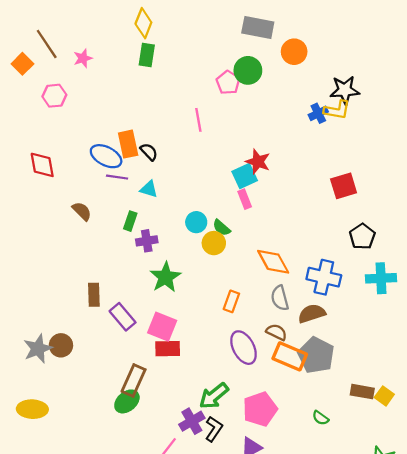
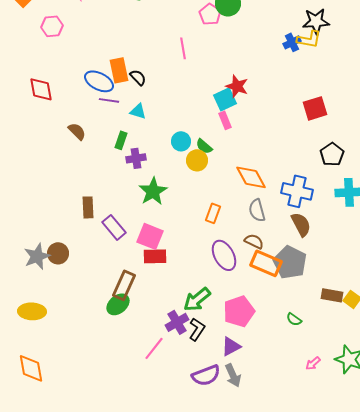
brown semicircle: (312, 313) -> (301, 224), moved, turned 80

